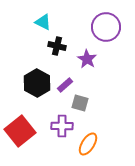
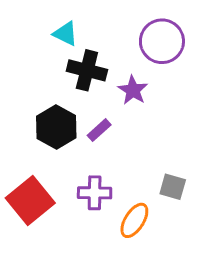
black cross: (57, 46) -> (87, 70), size x1.4
gray square: (80, 103) -> (173, 187), moved

